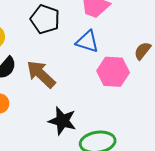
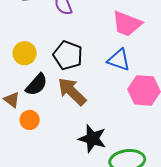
black pentagon: (45, 19) -> (68, 55), moved

